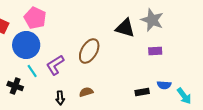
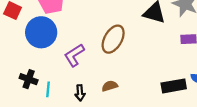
cyan line: (32, 71) -> (48, 89), moved, turned 40
black rectangle: (142, 92) -> (174, 86), size x1.5

